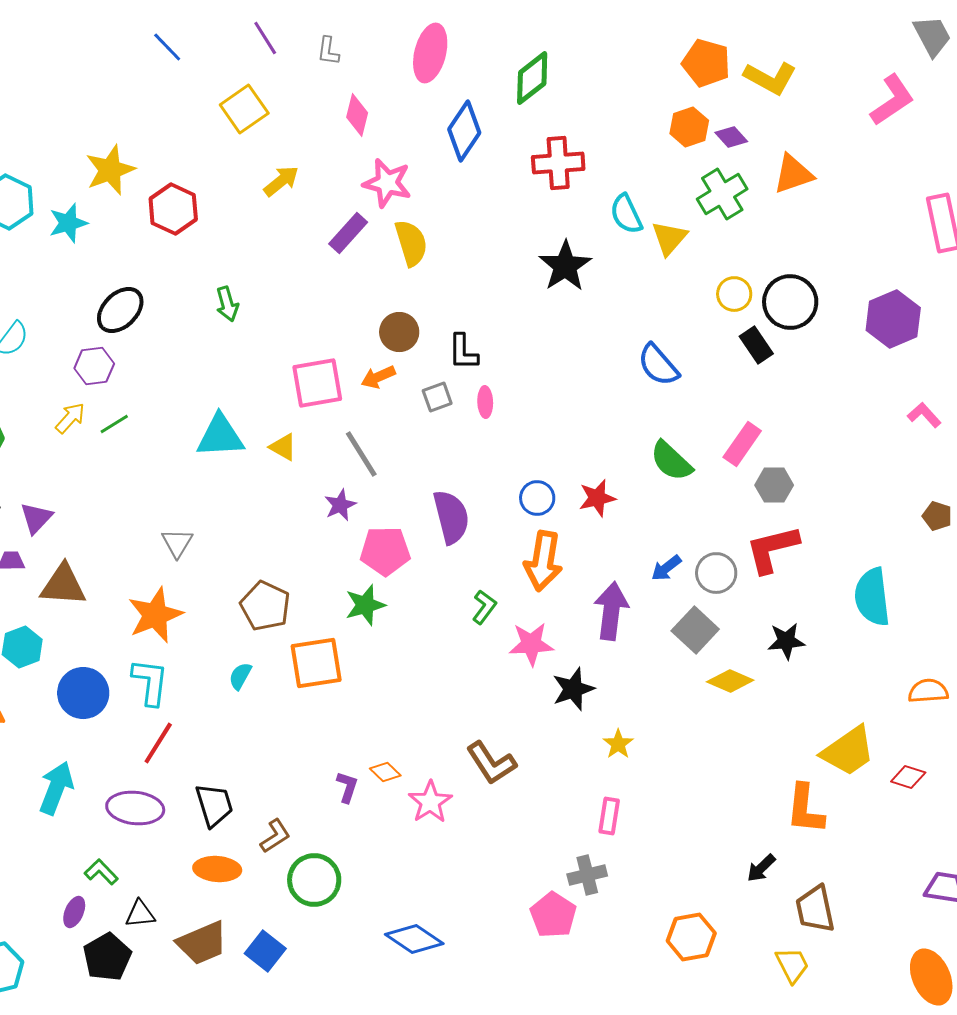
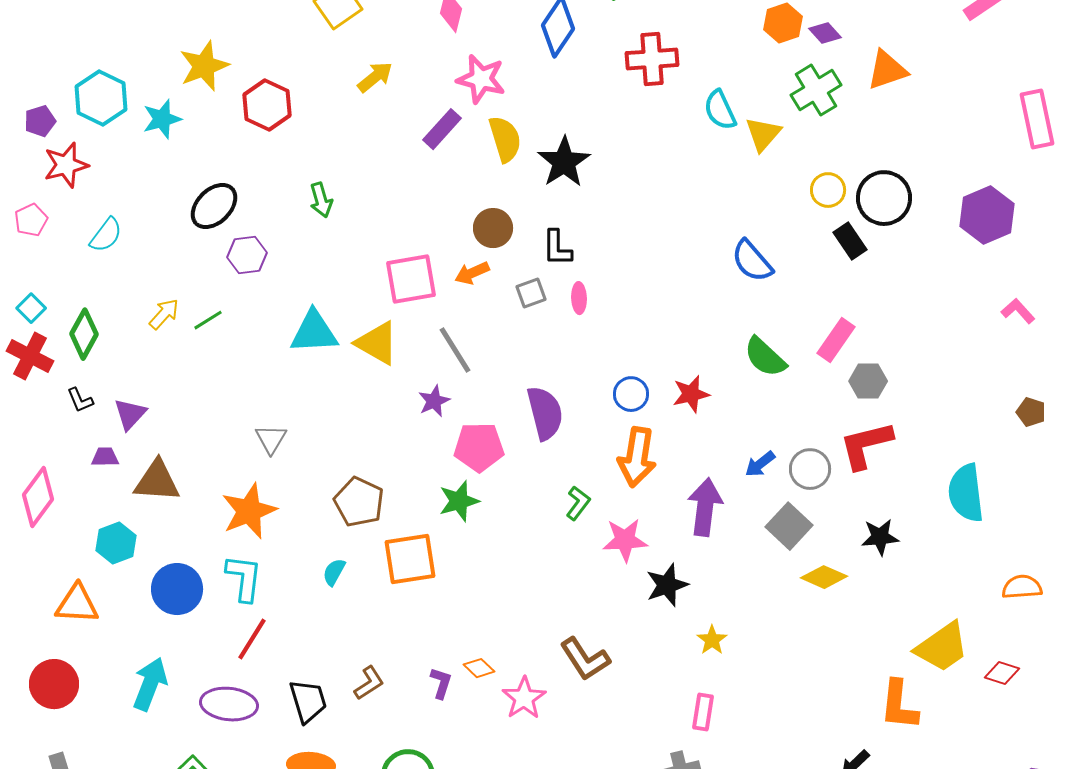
black star: (565, 266) -> (564, 162), moved
purple hexagon: (94, 366) -> (247, 255), moved
yellow triangle: (283, 447) -> (377, 343), size x1.6
brown L-shape: (275, 836) -> (369, 683), moved

